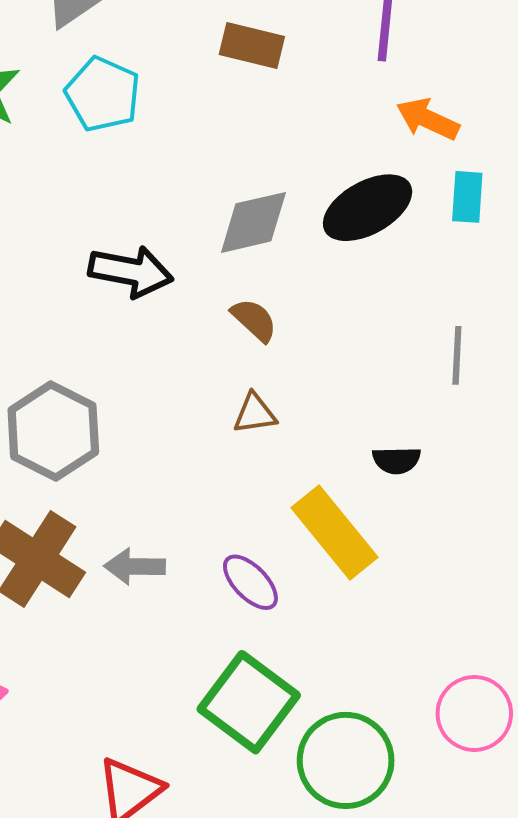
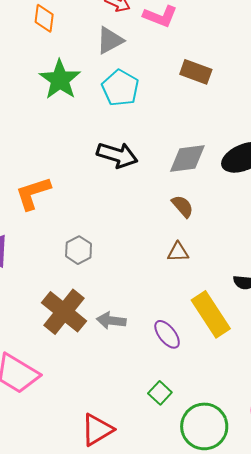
black arrow: (131, 272) -> (117, 155), moved
gray hexagon: (53, 431) -> (79, 250), size x0.6
green square: (249, 702) -> (160, 393), size x0.5

